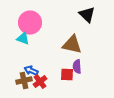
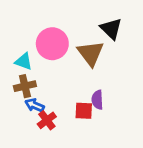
pink circle: (30, 23) -> (52, 44), moved
brown triangle: (72, 45) -> (91, 53), moved, turned 40
brown cross: (24, 81) -> (25, 86), moved

